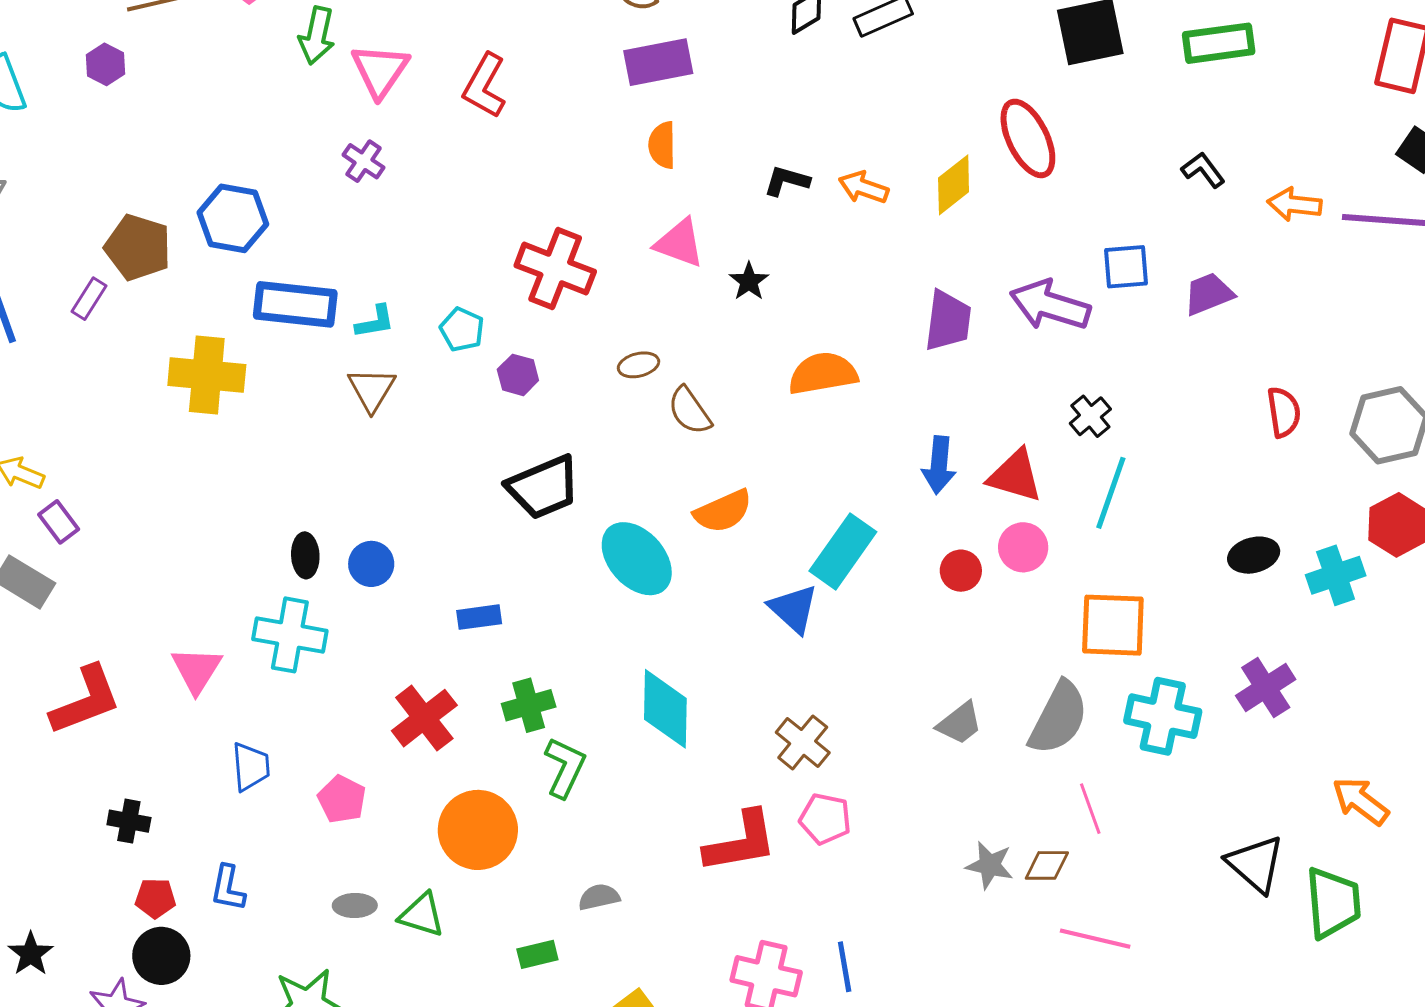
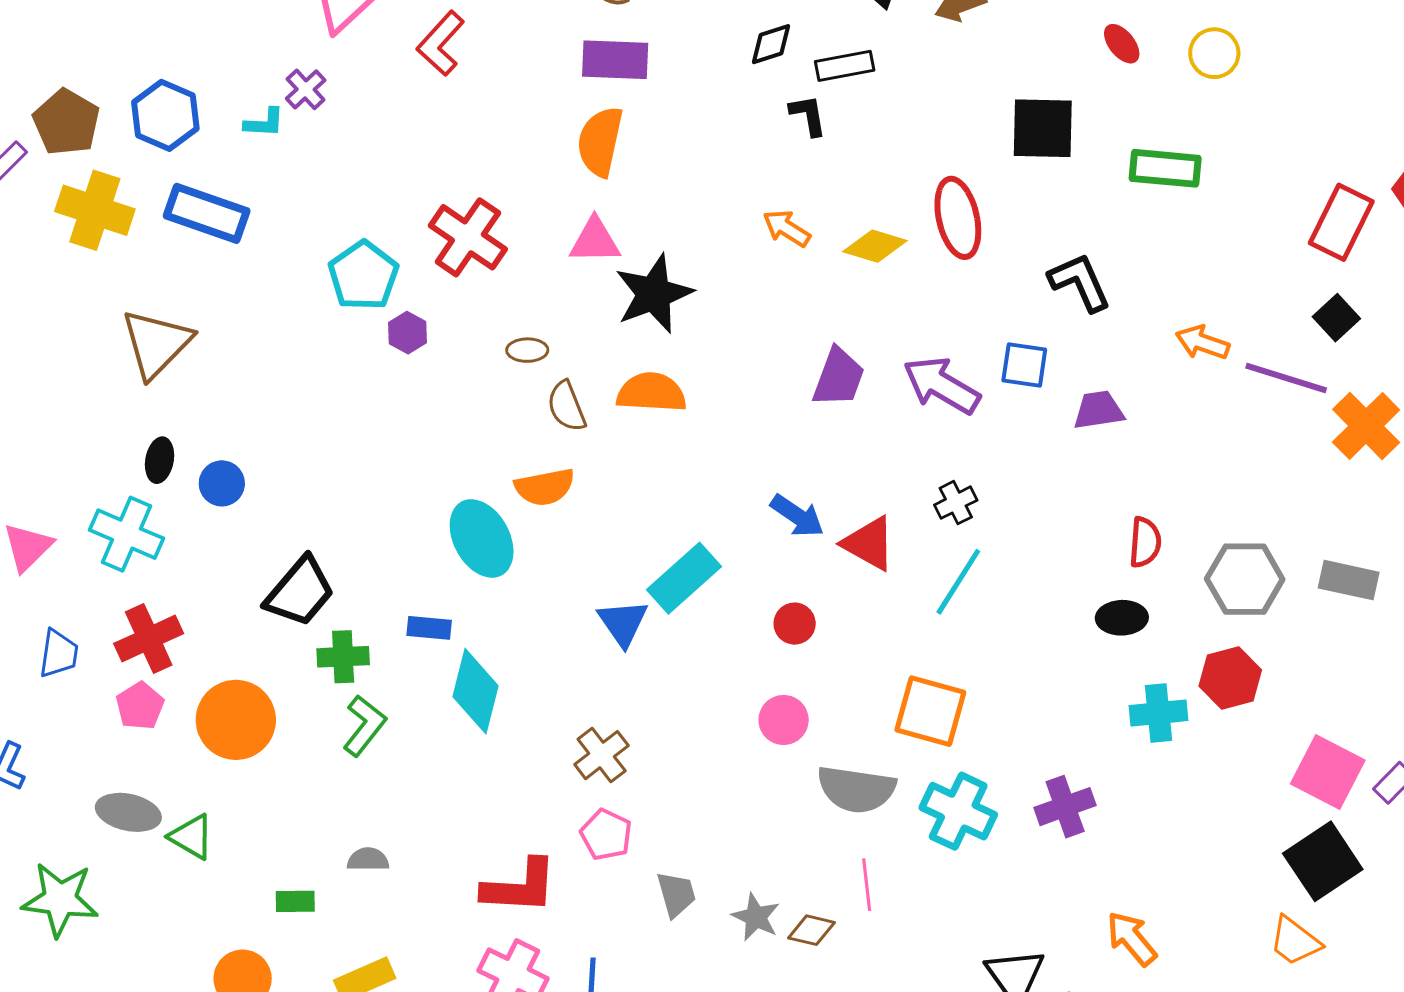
orange semicircle: (662, 145) -> (600, 141), size x1.5
black L-shape: (1203, 170) -> (1080, 282), moved, size x1.5
black L-shape: (787, 181) -> (808, 115), moved, turned 51
yellow diamond: (954, 185) -> (875, 246), turned 42
pink triangle: (679, 243) -> (595, 241), turned -34
black star: (749, 281) -> (654, 294), size x2.0
cyan L-shape: (375, 322) -> (264, 123), moved
cyan pentagon: (462, 330) -> (363, 276), size x1.6
orange semicircle: (823, 373) -> (651, 392), moved
yellow cross: (207, 375) -> (95, 210), moved
brown triangle: (372, 389) -> (156, 343), moved, size x1.5
blue arrow: (939, 465) -> (797, 516), turned -74
black trapezoid: (543, 487) -> (300, 592), moved, turned -40
orange semicircle: (723, 511) -> (545, 487), moved
pink circle: (1023, 547) -> (784, 720), moved
black ellipse: (1254, 555) -> (1122, 618), moved
blue rectangle: (479, 617) -> (429, 628), moved
red cross: (424, 718) -> (149, 638), moved
gray semicircle: (1059, 718) -> (856, 789), turned 58
gray trapezoid: (960, 723) -> (676, 894), moved, turned -81
orange circle: (478, 830) -> (236, 720), moved
red L-shape: (741, 842) -> (520, 887), moved
gray ellipse: (355, 905) -> (128, 812), size x1.5

